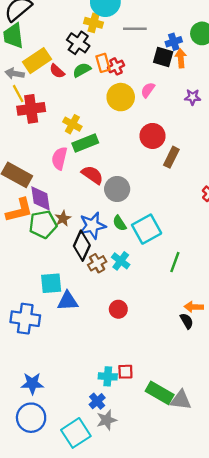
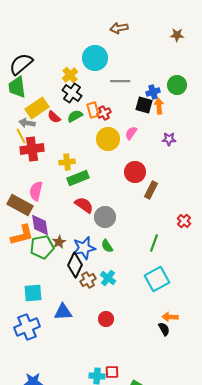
yellow cross: (94, 23) -> (70, 75), moved, turned 35
gray arrow: (15, 74) -> (27, 123), moved
yellow cross: (72, 124) -> (67, 162), turned -35
pink semicircle: (59, 158) -> (36, 191), moved
cyan square: (147, 229) -> (157, 279), moved
green line: (175, 262) -> (154, 243), moved
cyan square: (51, 283) -> (33, 293), moved
blue cross: (25, 319) -> (27, 327), turned -30

